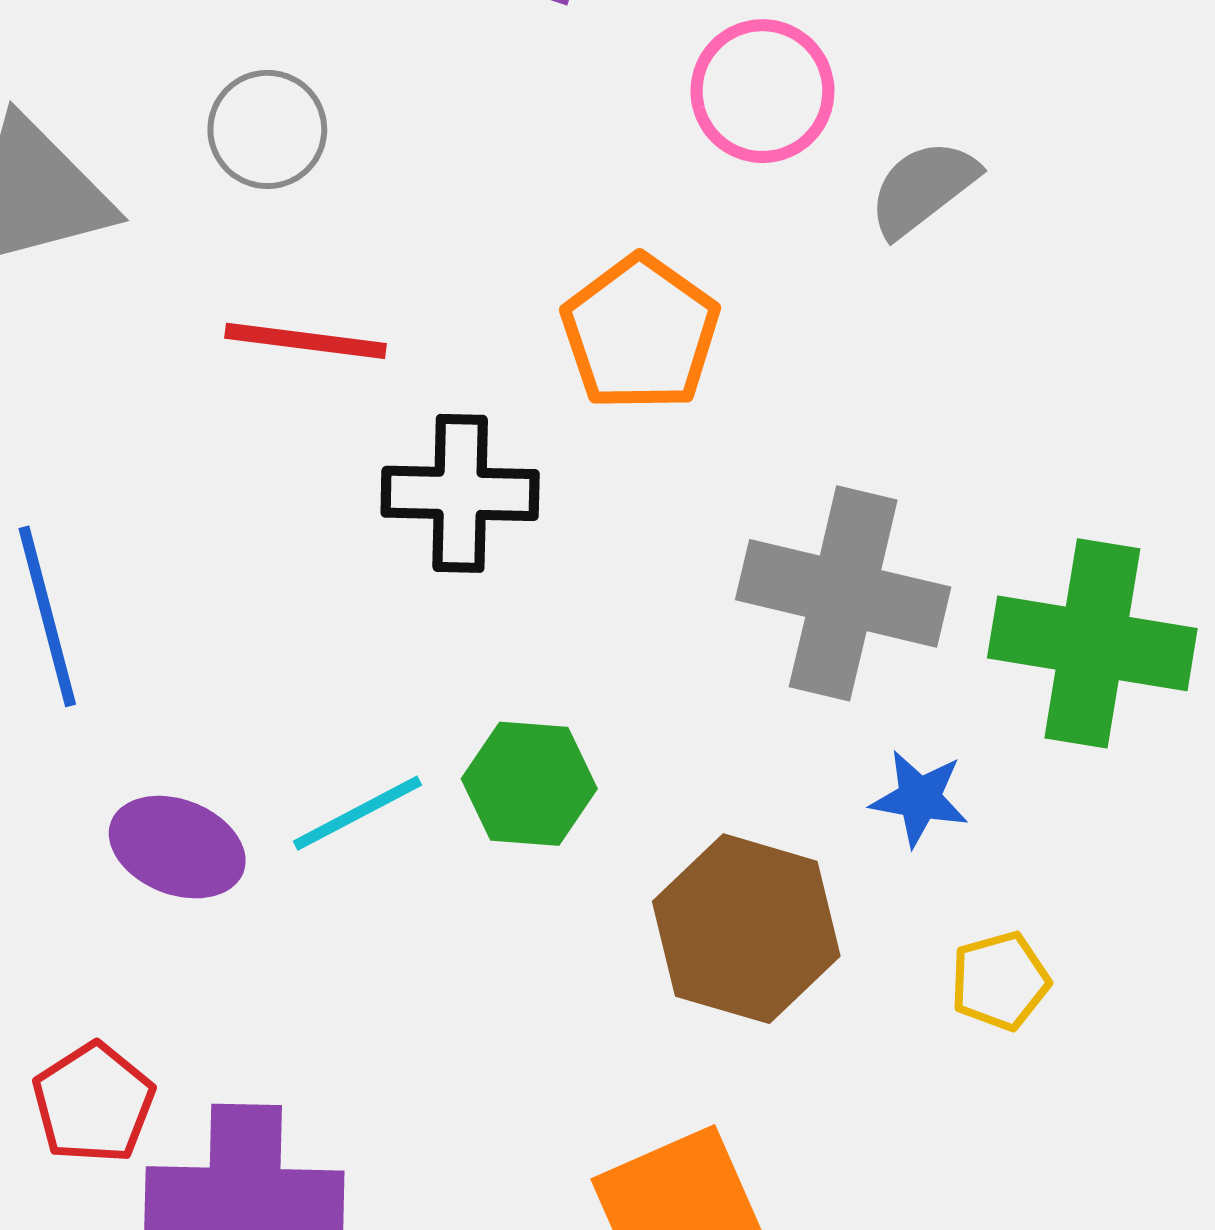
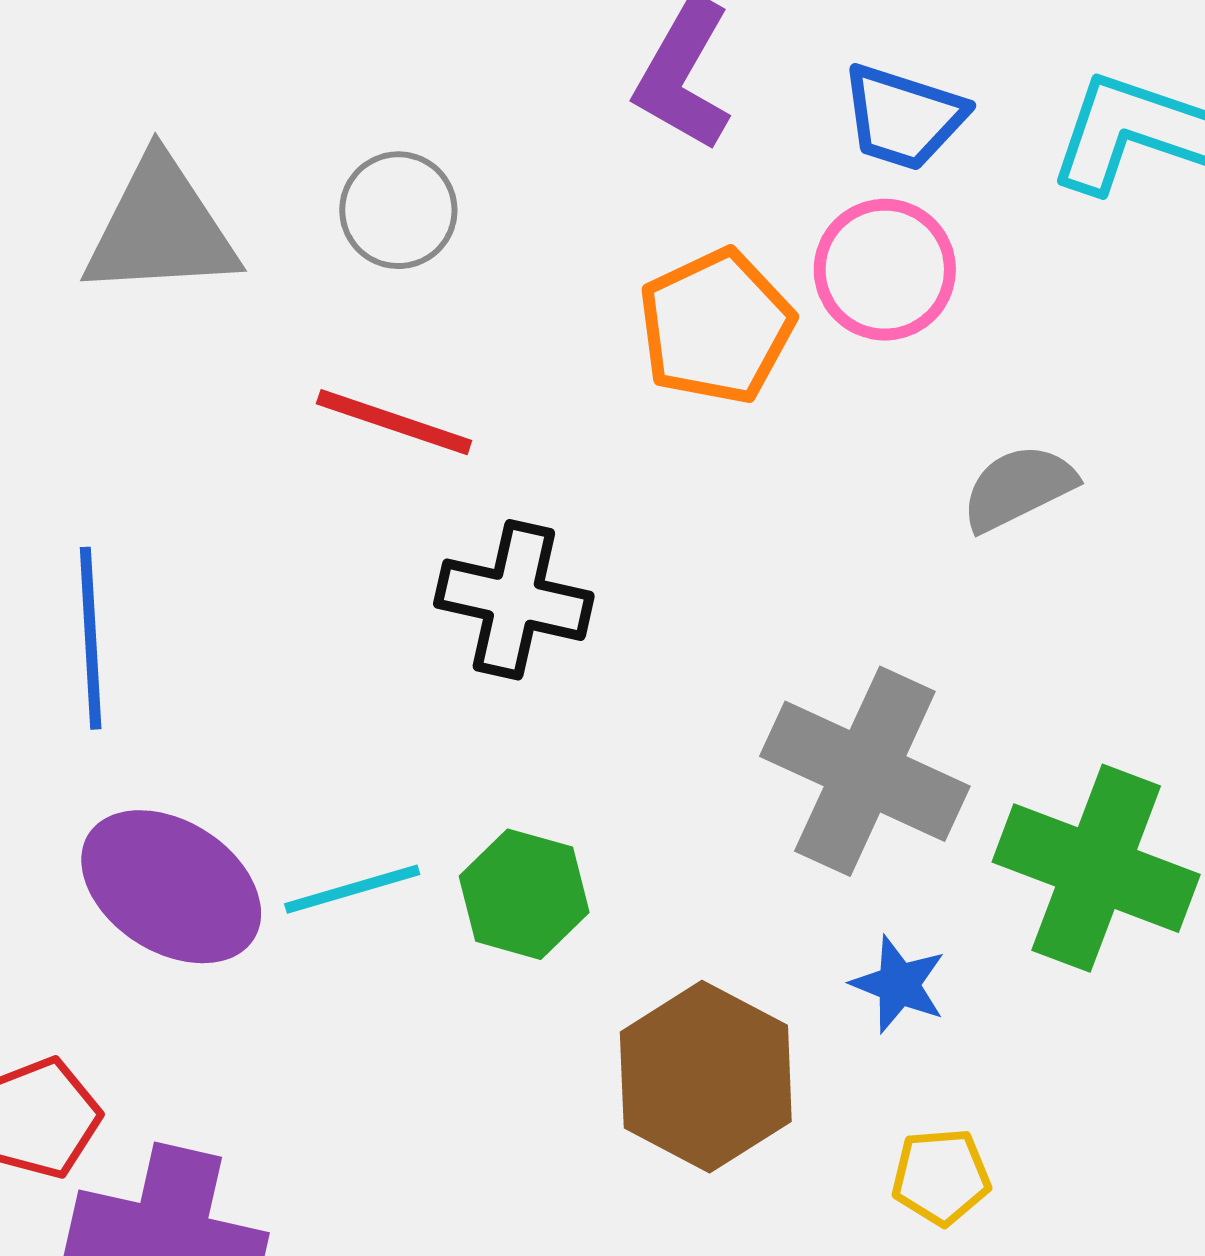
gray semicircle: (923, 188) -> (1018, 488), moved
orange pentagon: (640, 333) -> (716, 327), moved
purple ellipse: (177, 847) -> (171, 887), size x1.4

